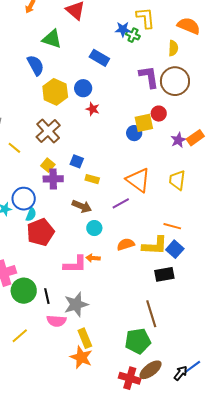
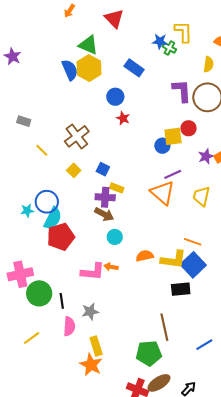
yellow hexagon: (55, 92) -> (89, 68), moved
purple cross: (53, 179) -> (105, 197), moved
purple line: (121, 203) -> (173, 174), moved
cyan semicircle: (31, 214) -> (53, 218), size x1.6
blue square: (175, 249) -> (193, 265), size x1.4
gray star: (76, 304) -> (90, 312), size x0.7
pink semicircle: (56, 321) -> (69, 326), turned -96
blue line: (192, 367) -> (204, 345), moved

